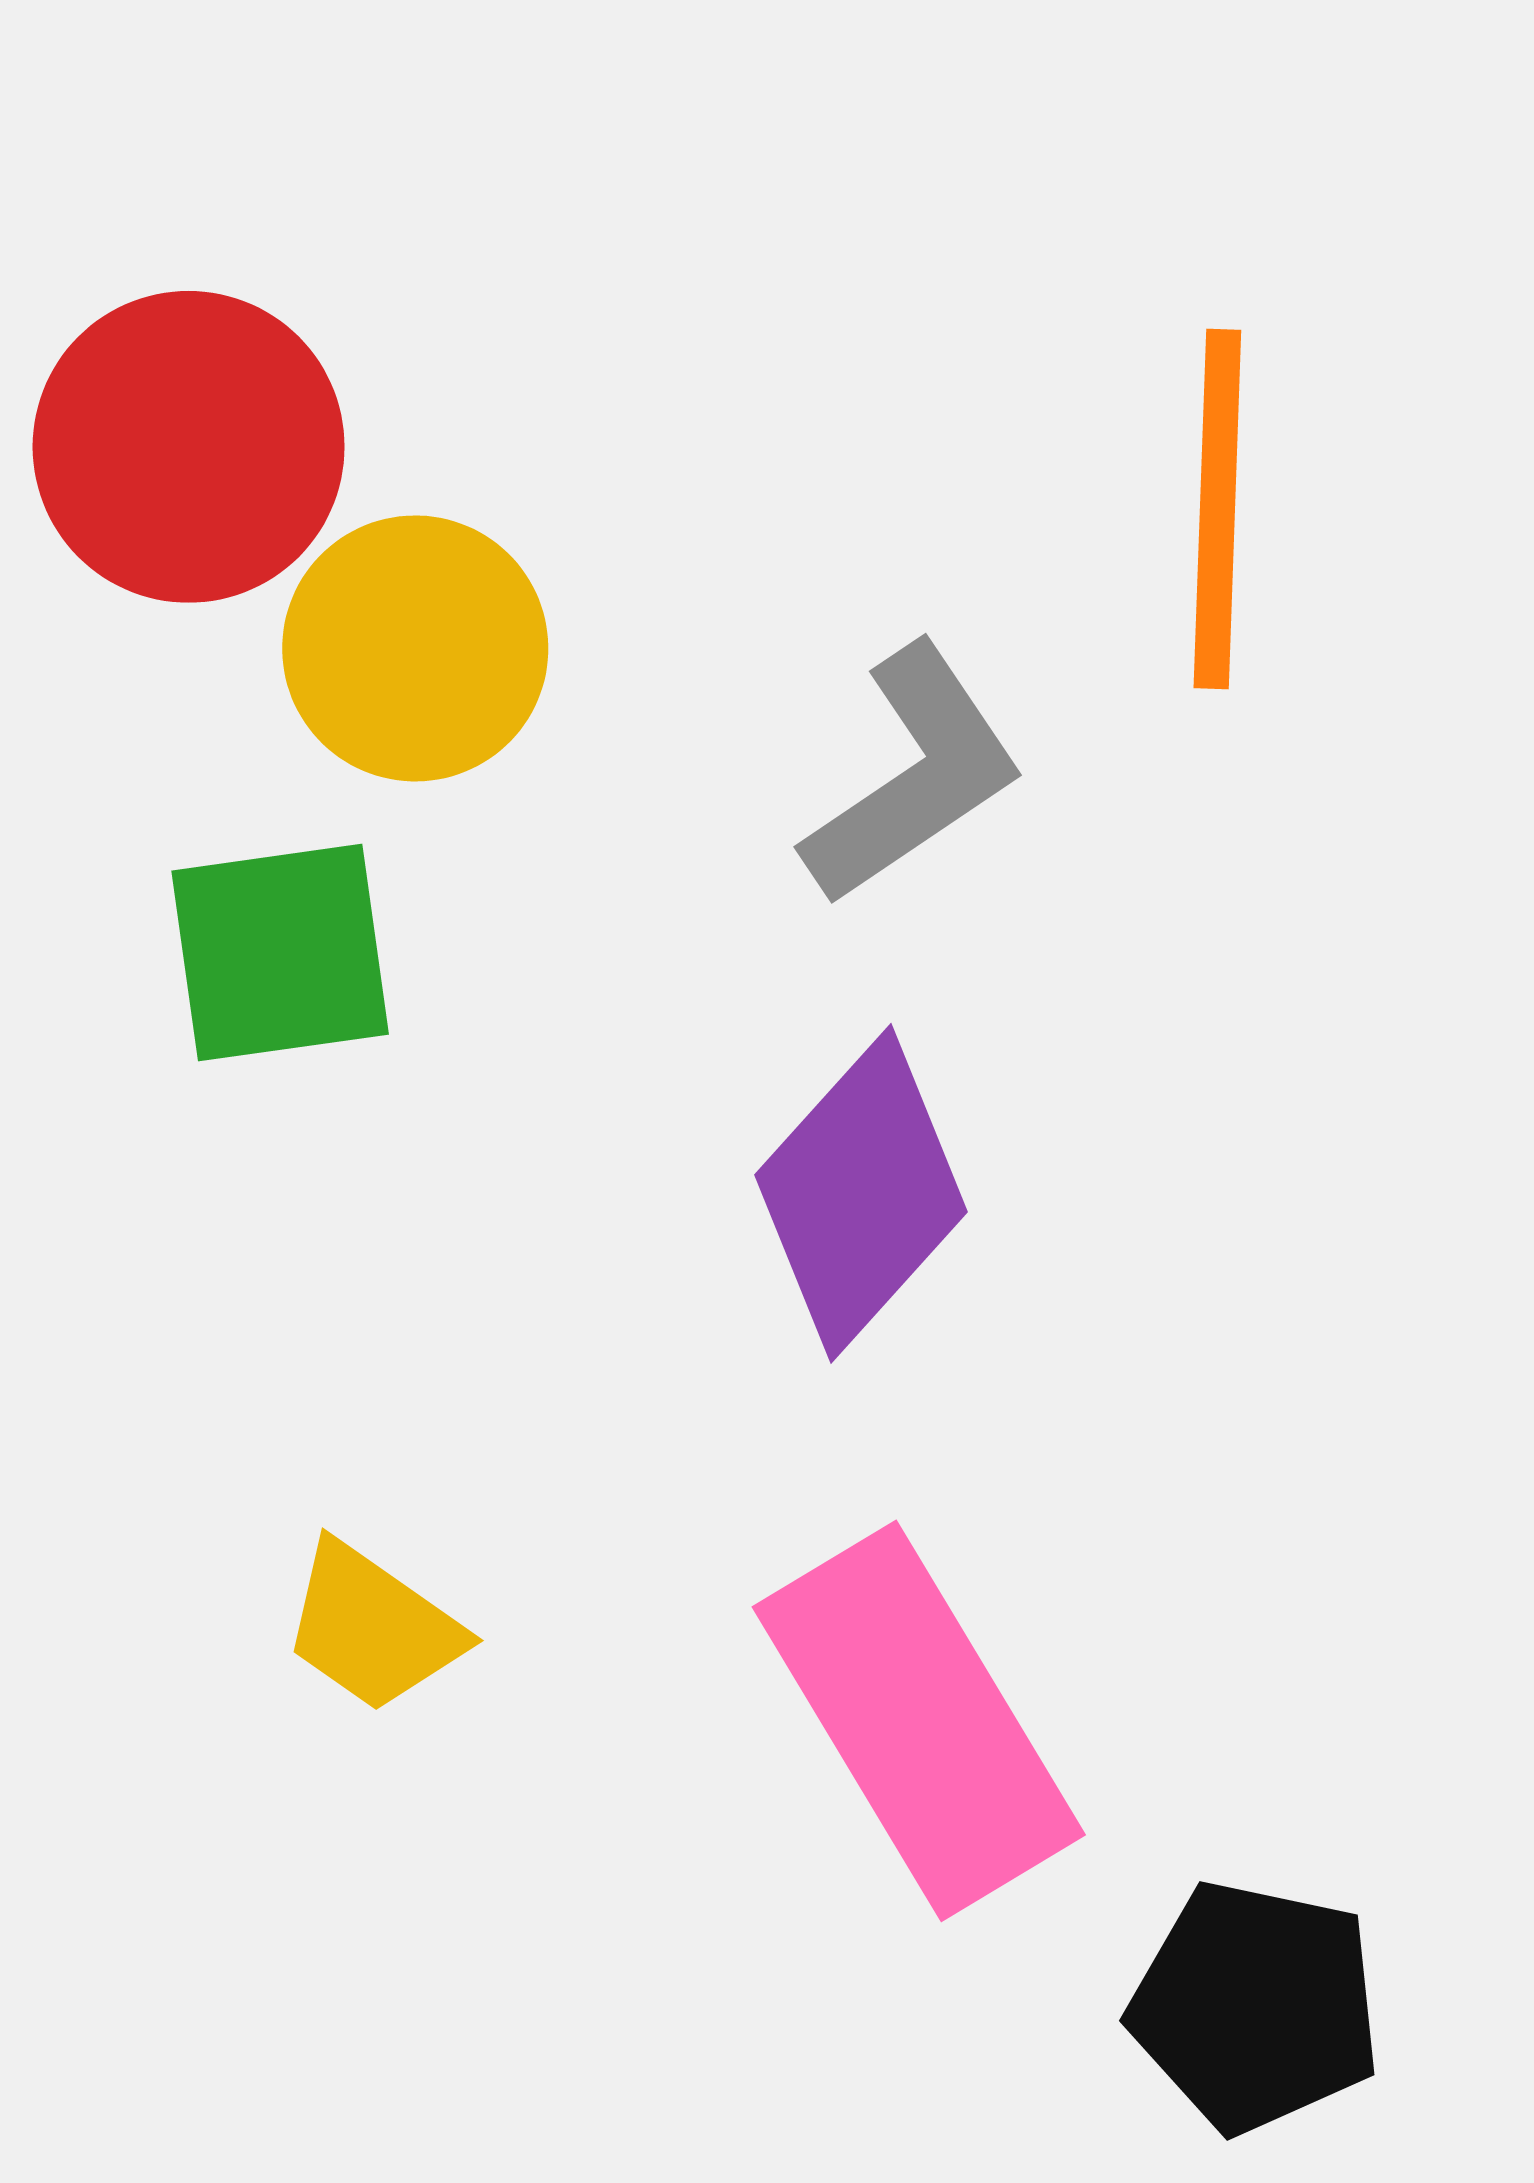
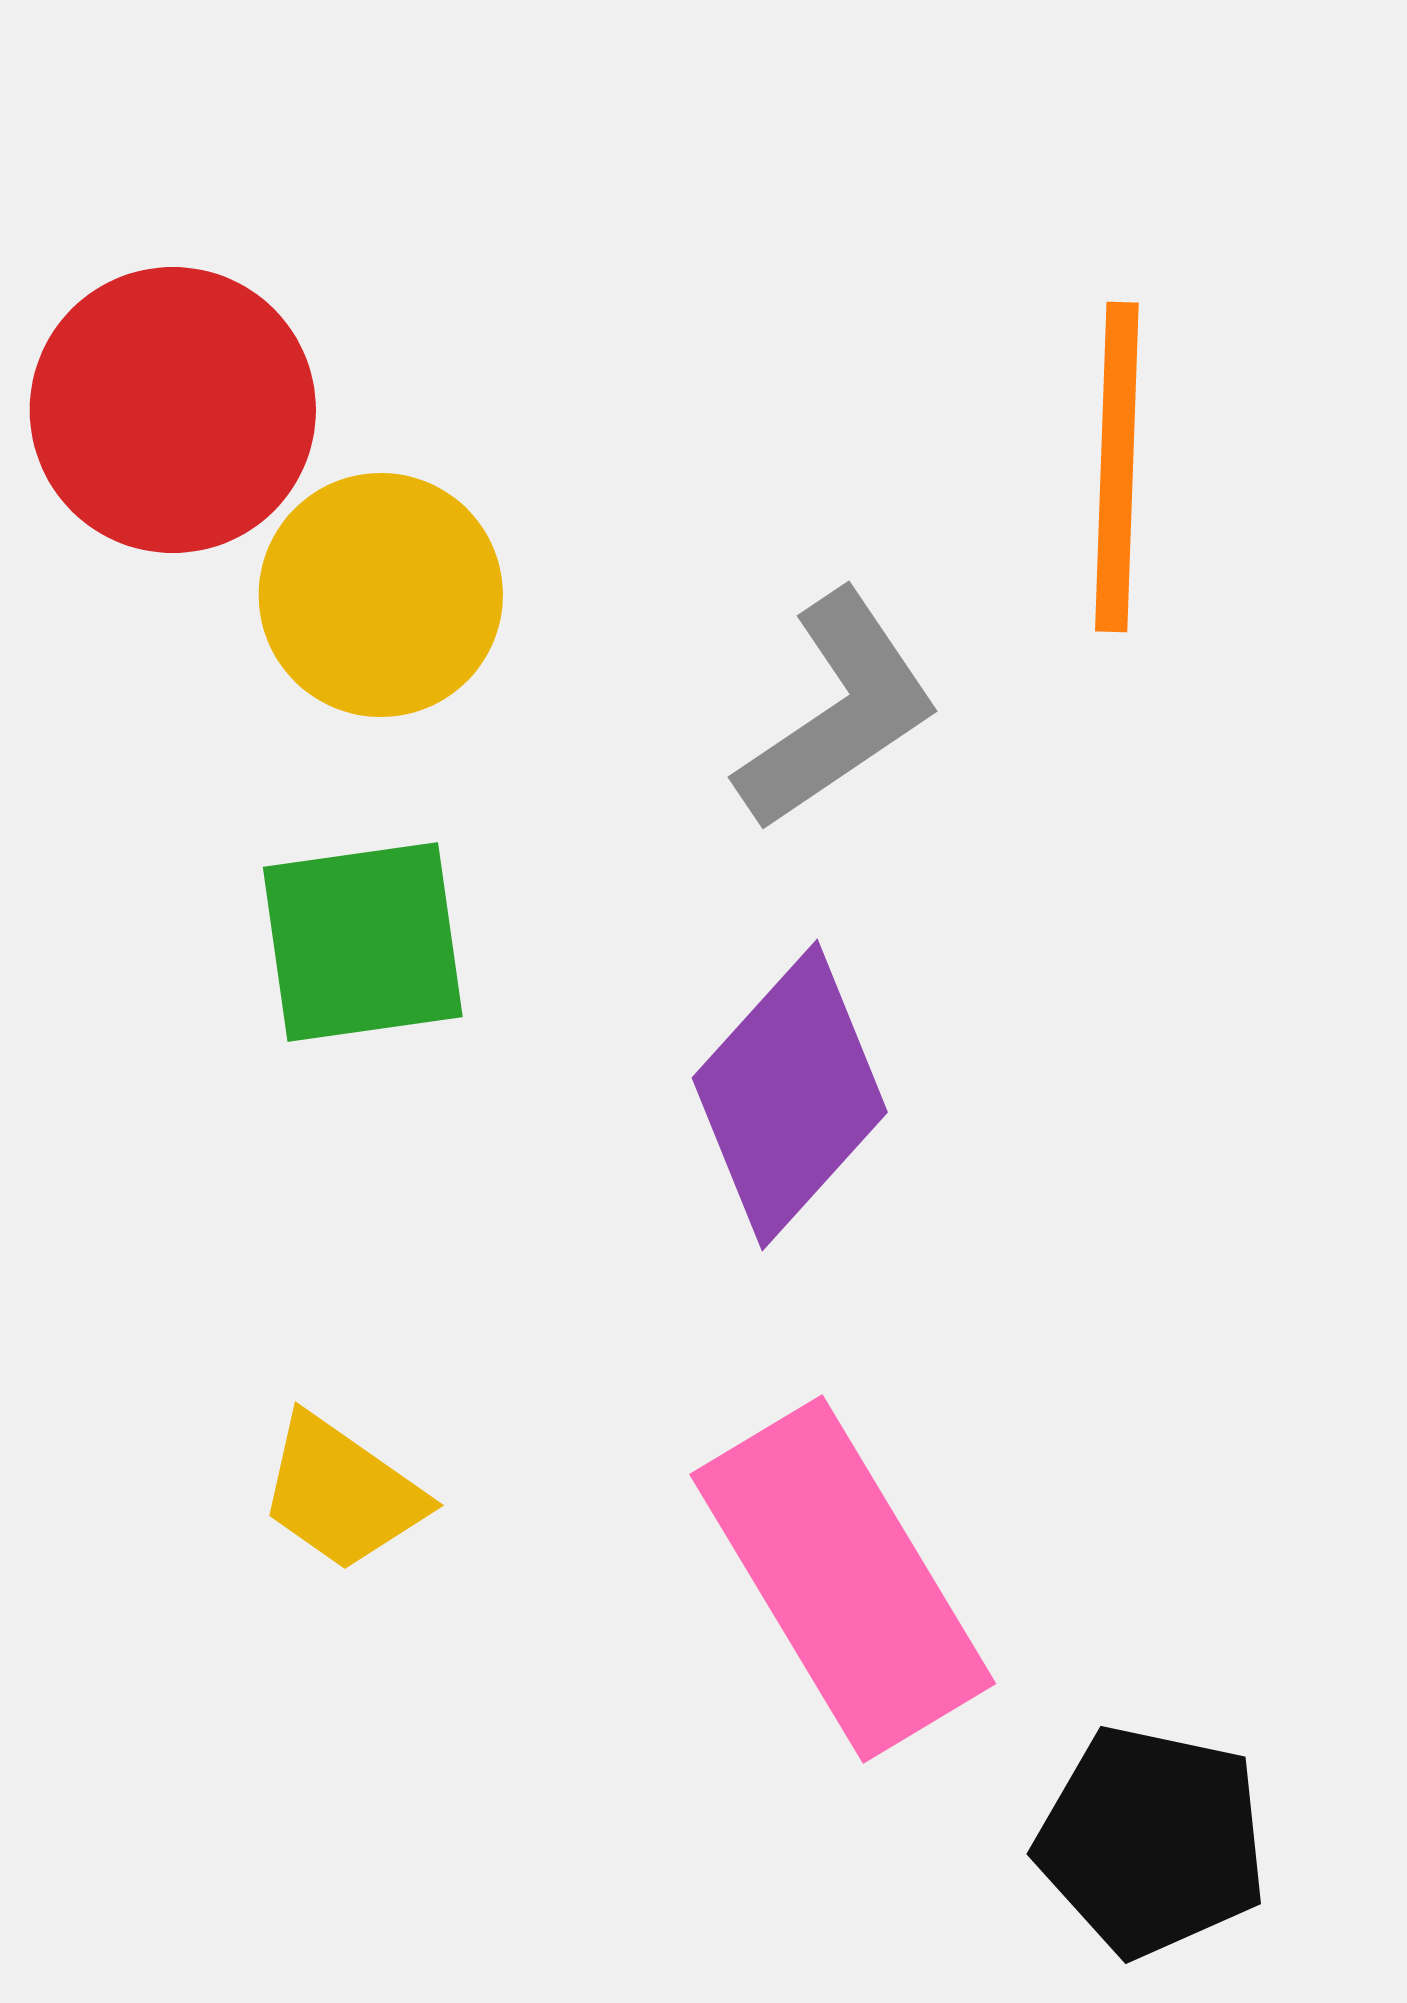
green square: (280, 953) -> (363, 942), moved

